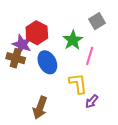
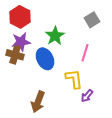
red hexagon: (37, 33) -> (20, 17), moved
green star: (73, 40) -> (55, 36), moved
purple star: (22, 44) -> (21, 42), turned -30

